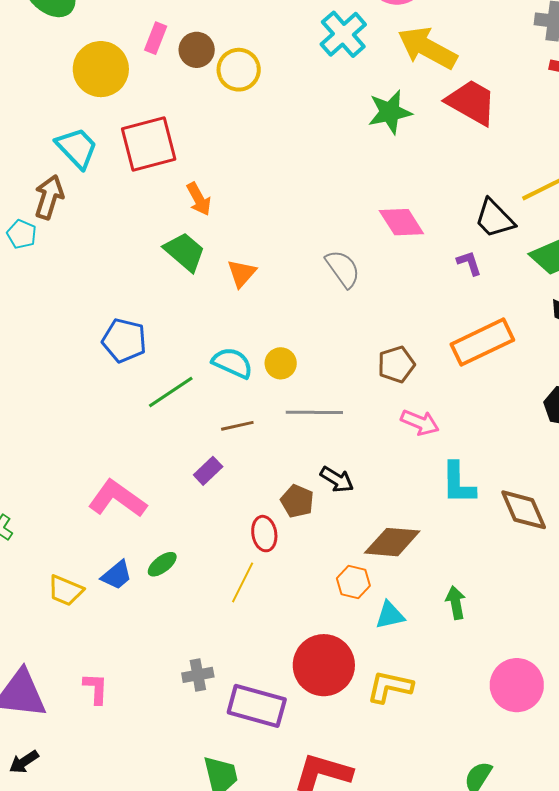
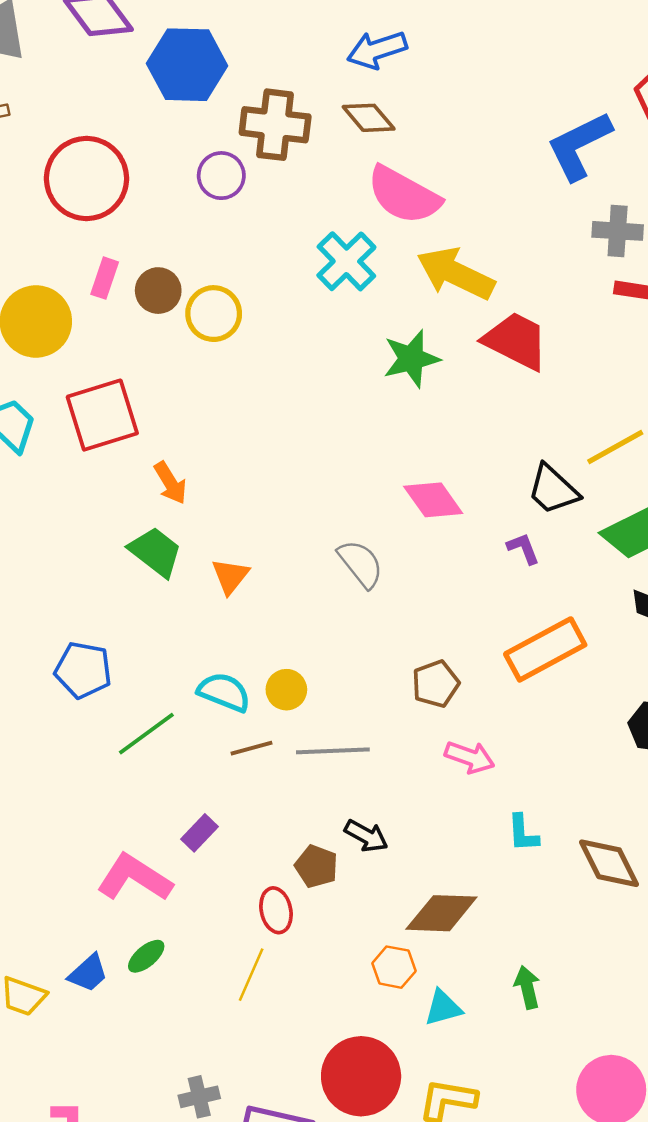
brown line: (237, 426) -> (252, 748), moved
cyan L-shape: (458, 483) -> (523, 833), size x0.7
pink L-shape: (117, 499) -> (134, 878), moved

